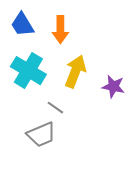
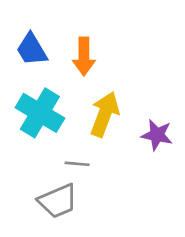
gray line: (55, 108) -> (77, 164), turned -30

